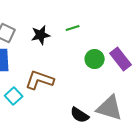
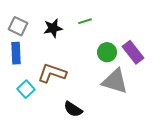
gray triangle: (110, 108) -> (115, 81), moved
black semicircle: (80, 115) -> (73, 109), moved

